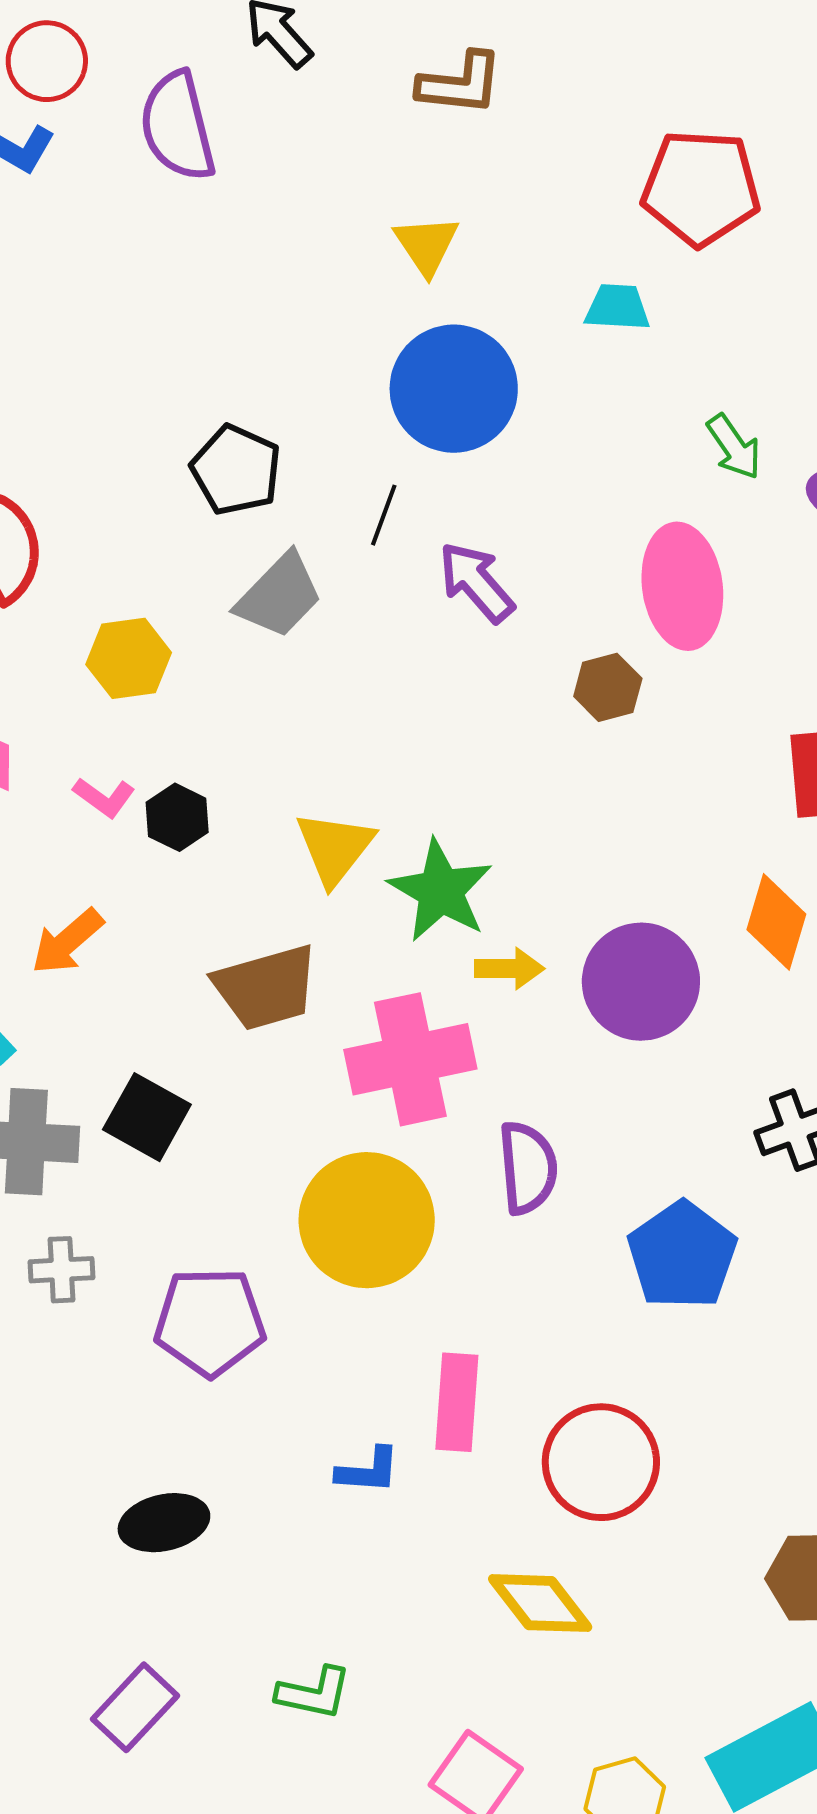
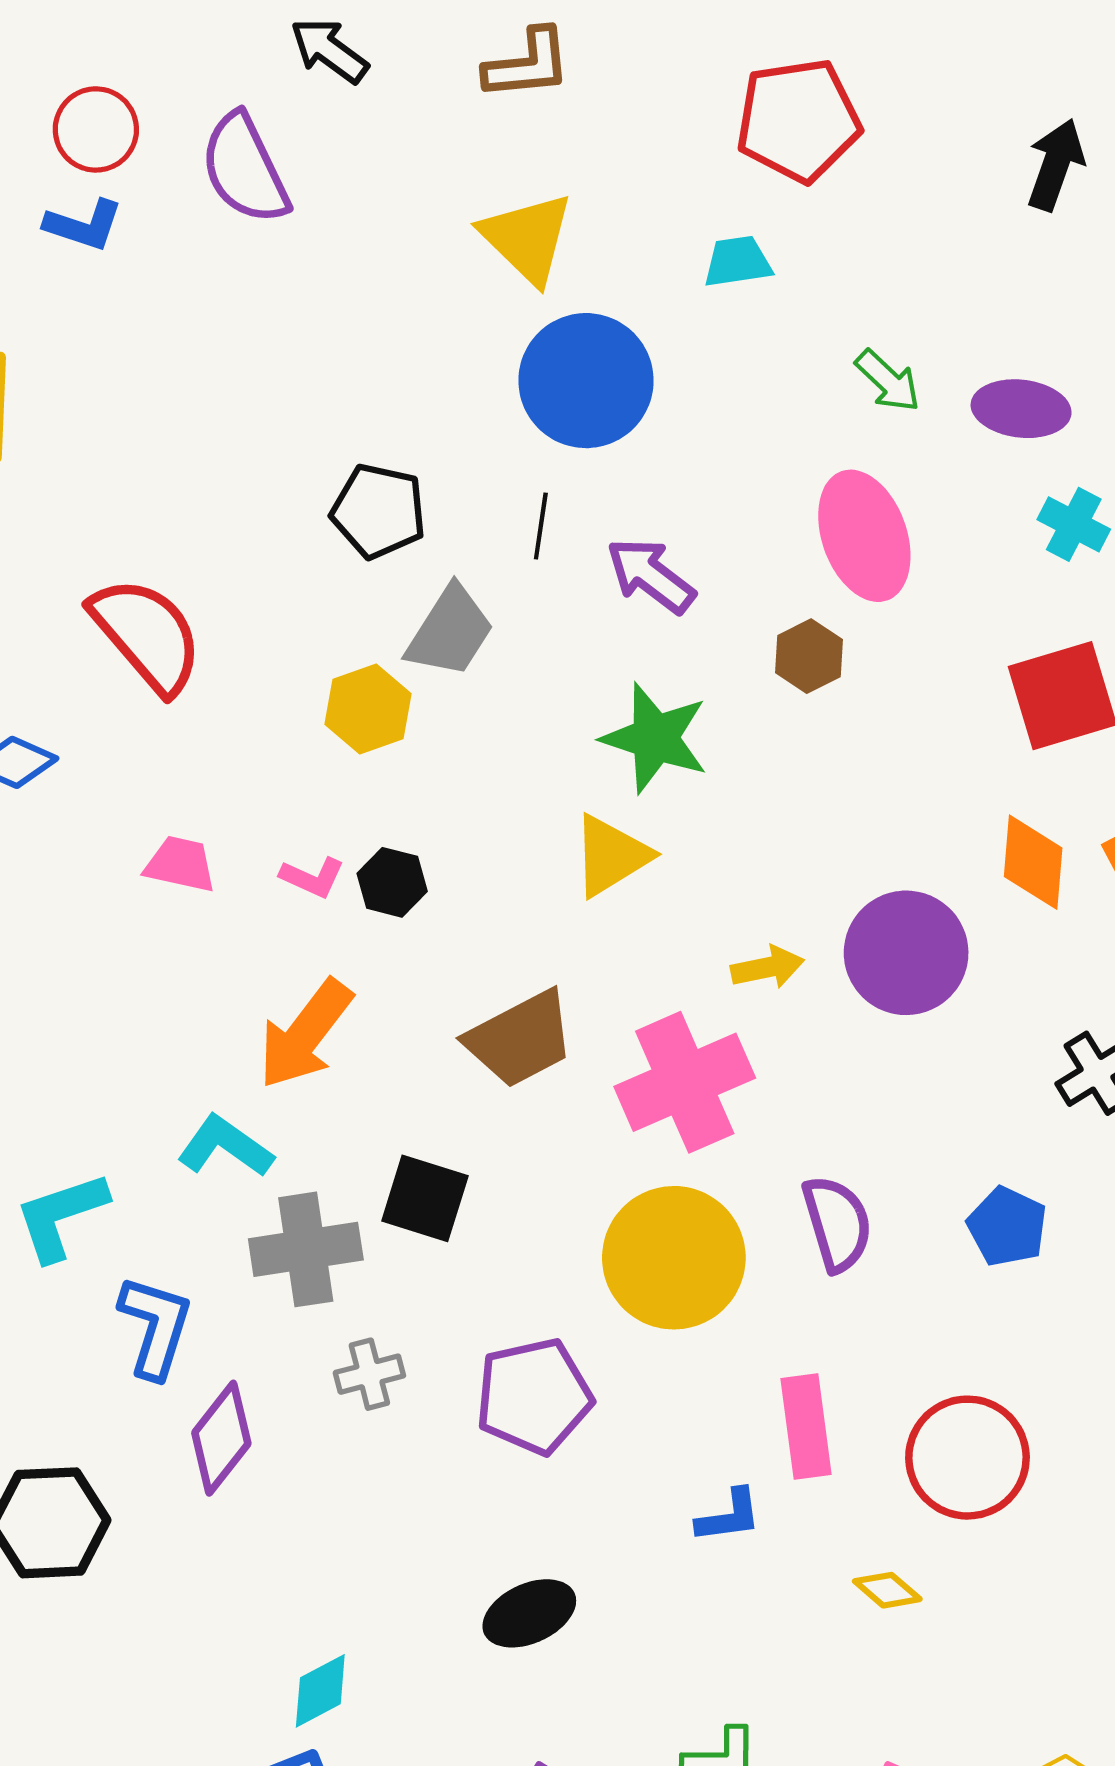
yellow triangle: (426, 245) -> (527, 238), size x1.4
yellow hexagon: (129, 658) -> (368, 709), moved
yellow triangle: (335, 848) -> (611, 856), moved, turned 32
green star: (441, 891) -> (655, 738), moved
orange arrow: (67, 942) -> (305, 1034), size x1.4
purple semicircle: (528, 1168) -> (837, 1223), moved
blue pentagon: (682, 1255) -> (1007, 1227), size x0.7
yellow diamond: (540, 1603) -> (887, 1590), moved, size x0.6

